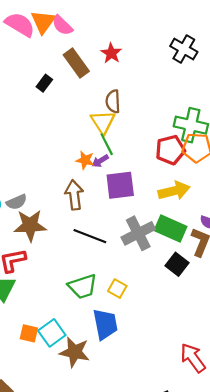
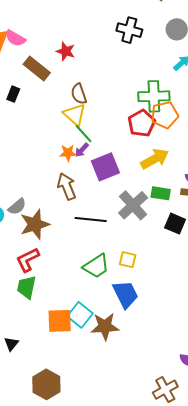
green rectangle: (171, 229) -> (161, 193), size x0.7
orange square: (29, 333) -> (60, 321), size x1.5

